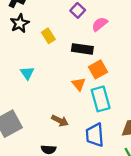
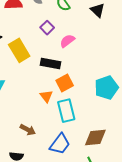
yellow rectangle: (48, 36) -> (19, 50), size x1.6
blue trapezoid: (95, 135) -> (60, 144), turned -140

